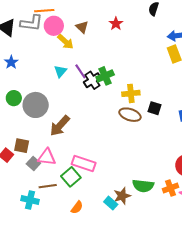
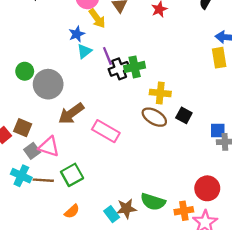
blue star: (11, 62) -> (77, 34), moved
pink rectangle: (84, 164) -> (106, 131), moved
cyan cross: (30, 200) -> (21, 176), moved

